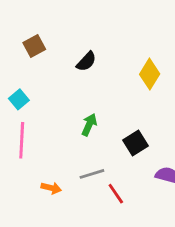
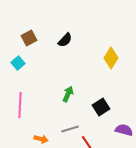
black semicircle: (86, 61) -> (65, 40), moved
cyan square: (19, 99) -> (18, 63), moved

